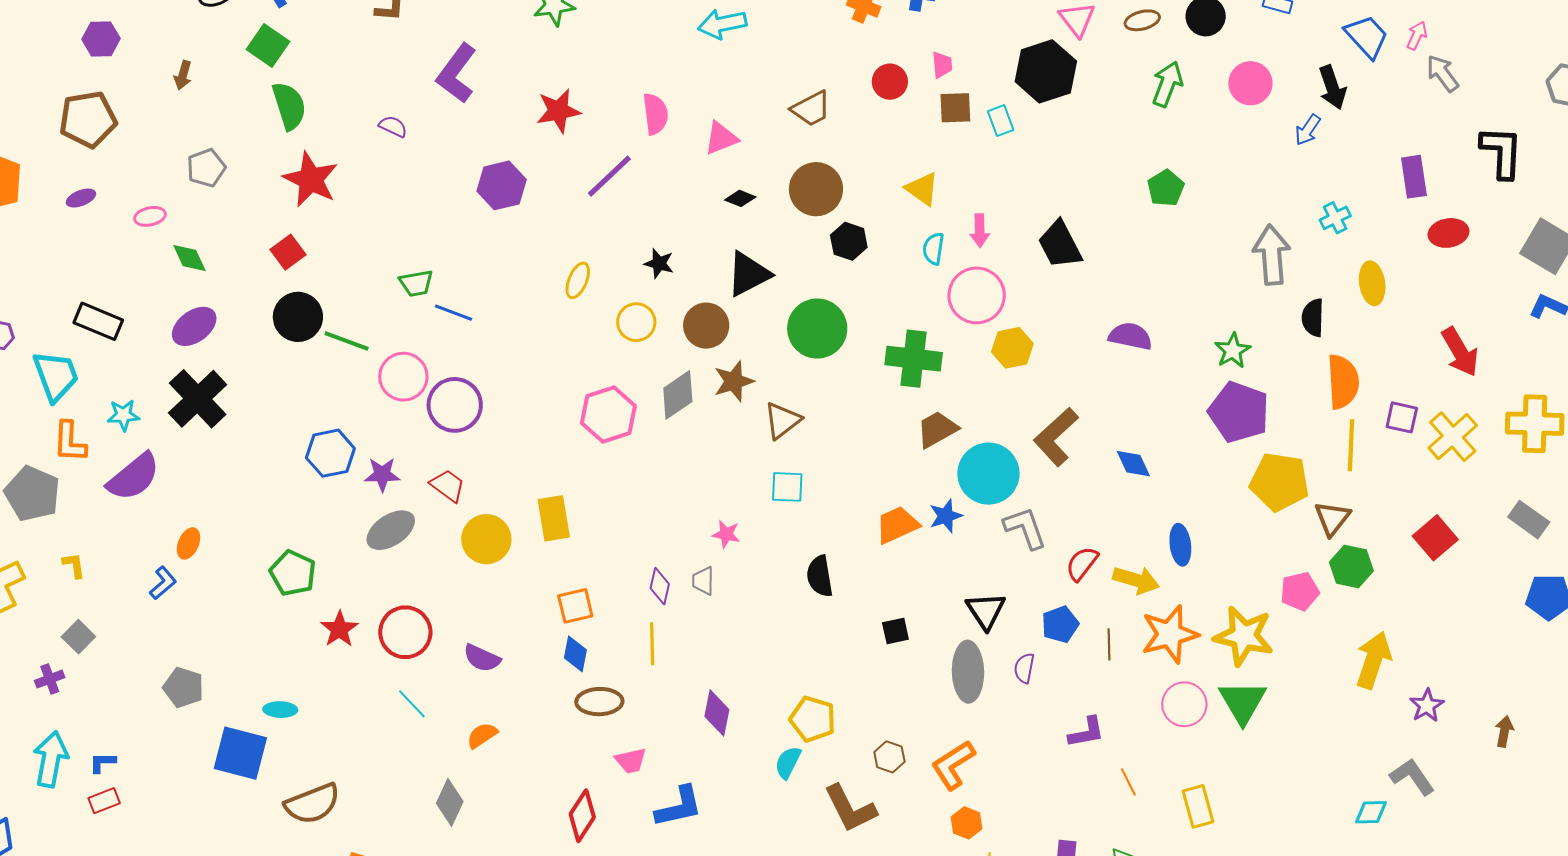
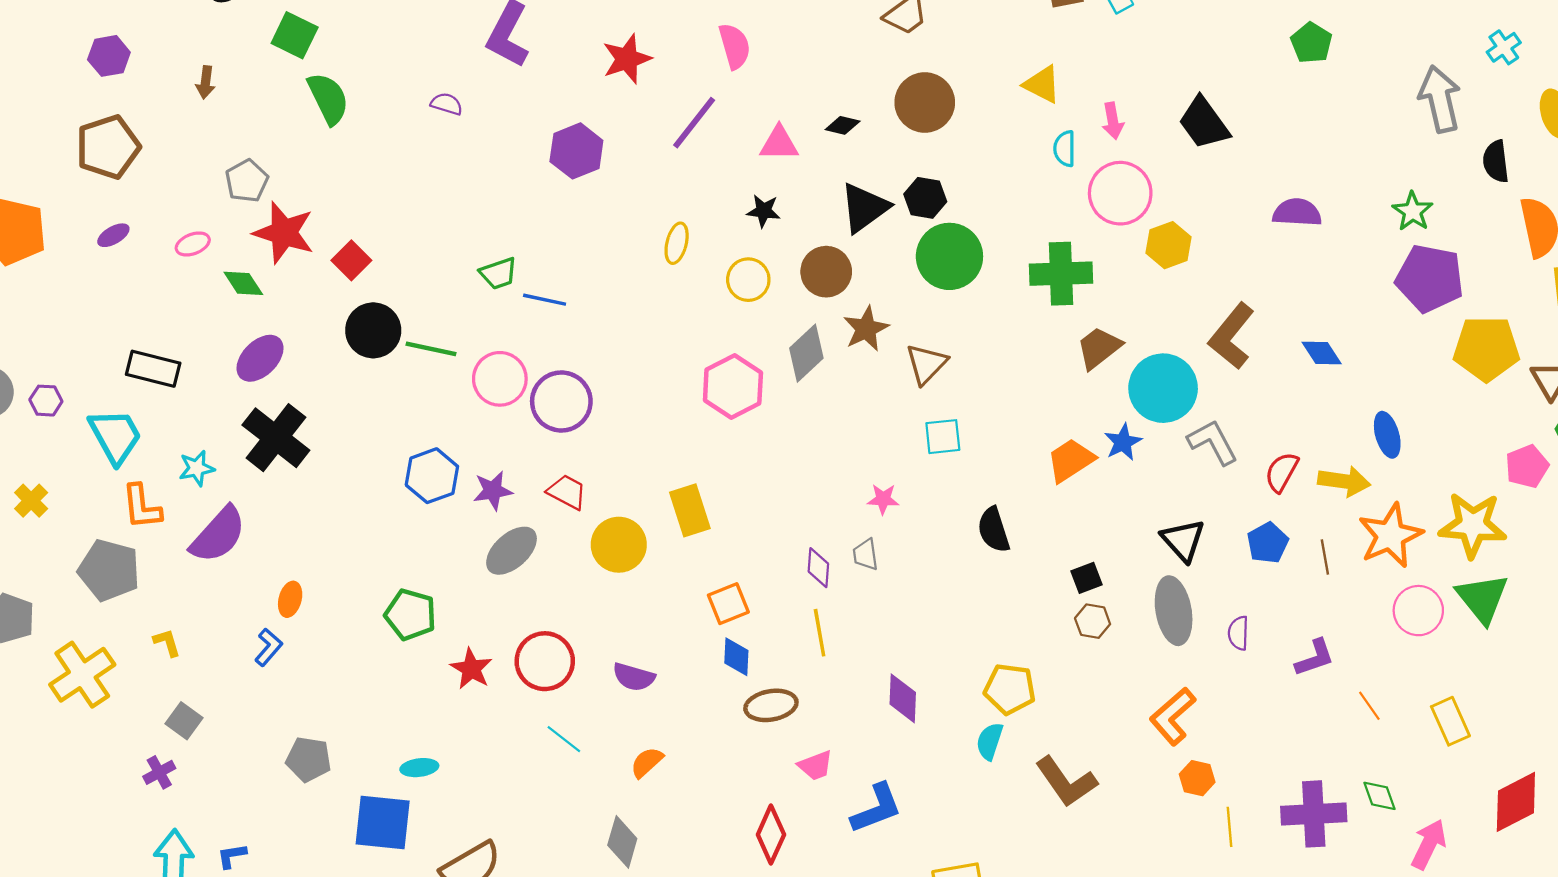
pink triangle: (721, 138) -> (779, 143), moved, turned 30
red star: (311, 179) -> (284, 233), moved
black hexagon: (849, 241) -> (925, 198), moved
purple semicircle: (1024, 668) -> (1238, 633), moved
brown hexagon: (889, 757) -> (1093, 621), moved

